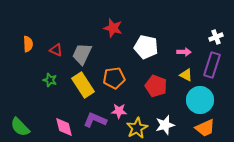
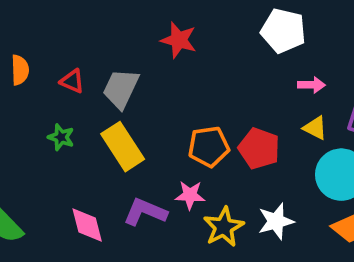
white pentagon: (146, 47) -> (283, 31), moved
orange pentagon: (114, 78) -> (209, 147), moved

